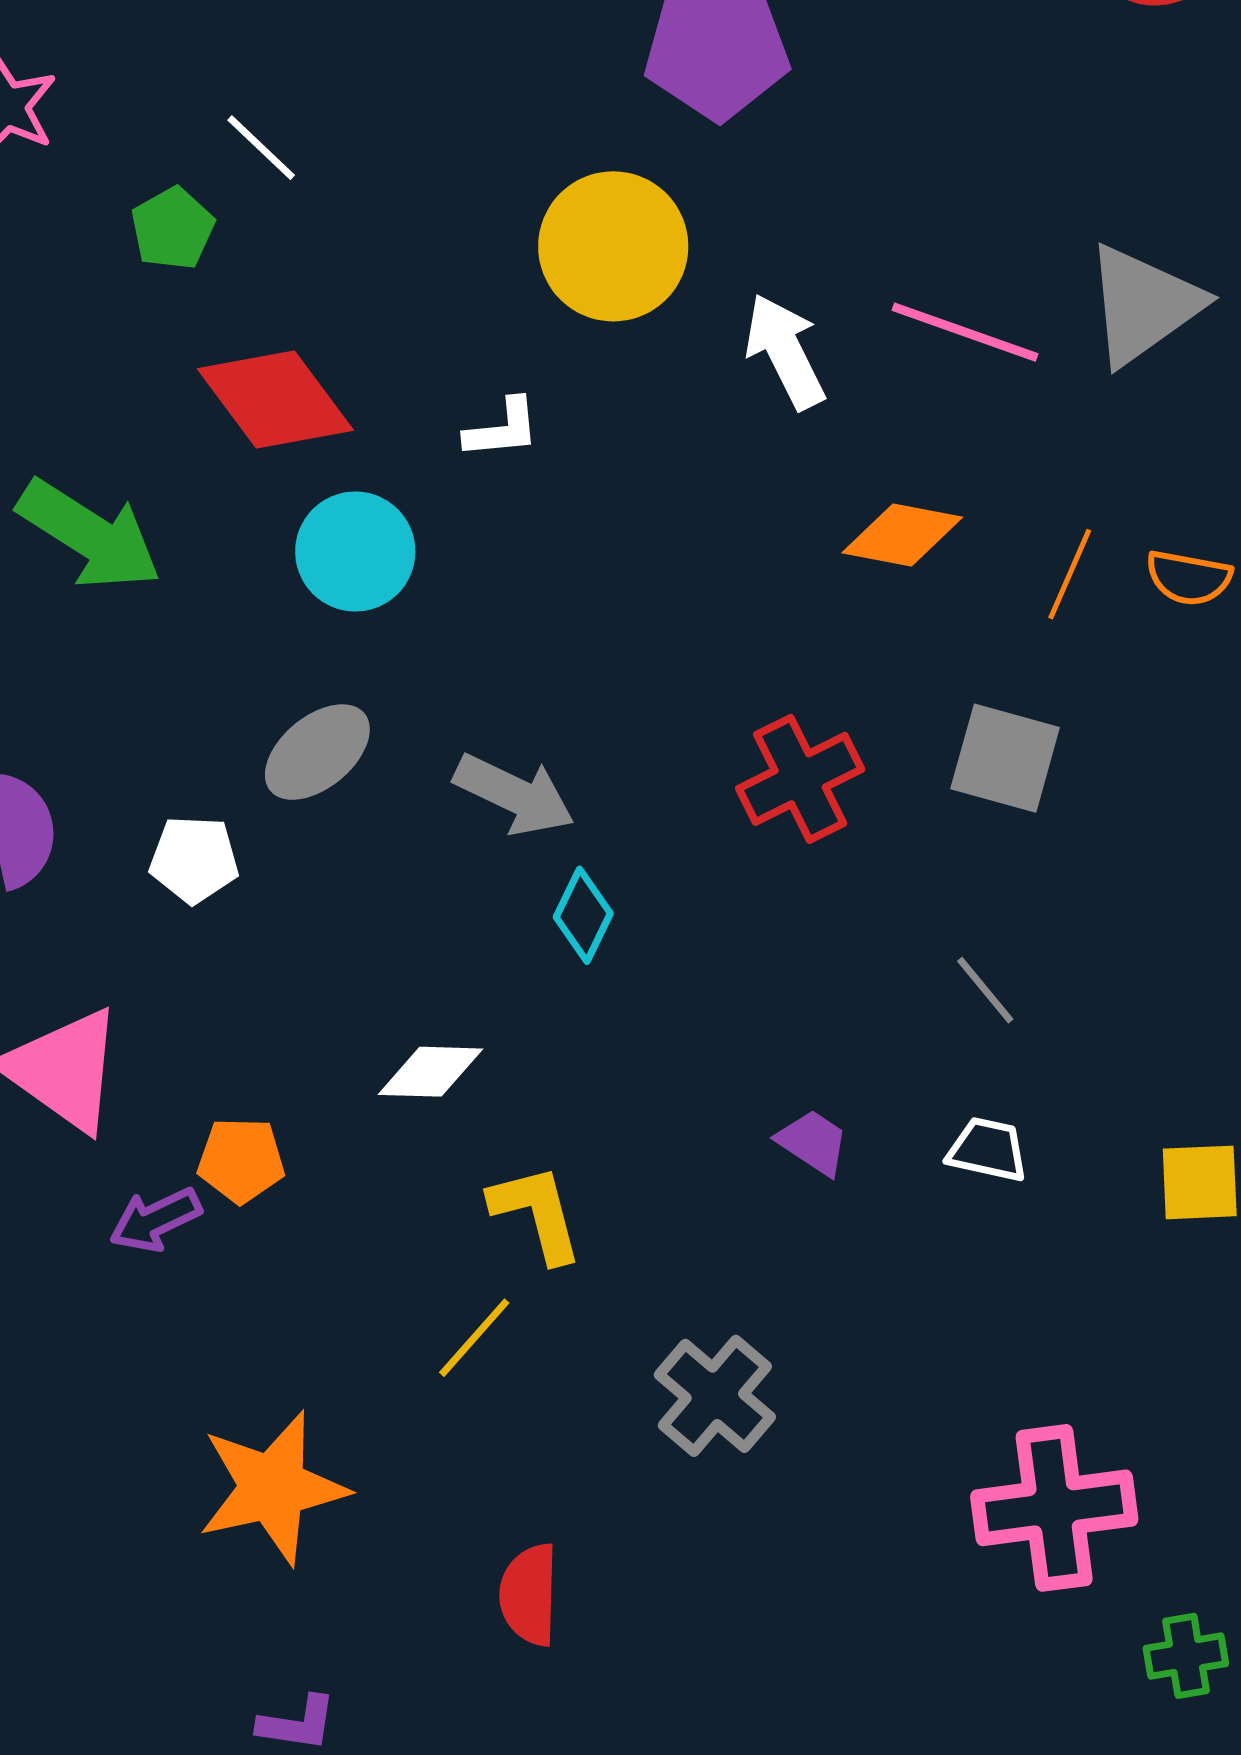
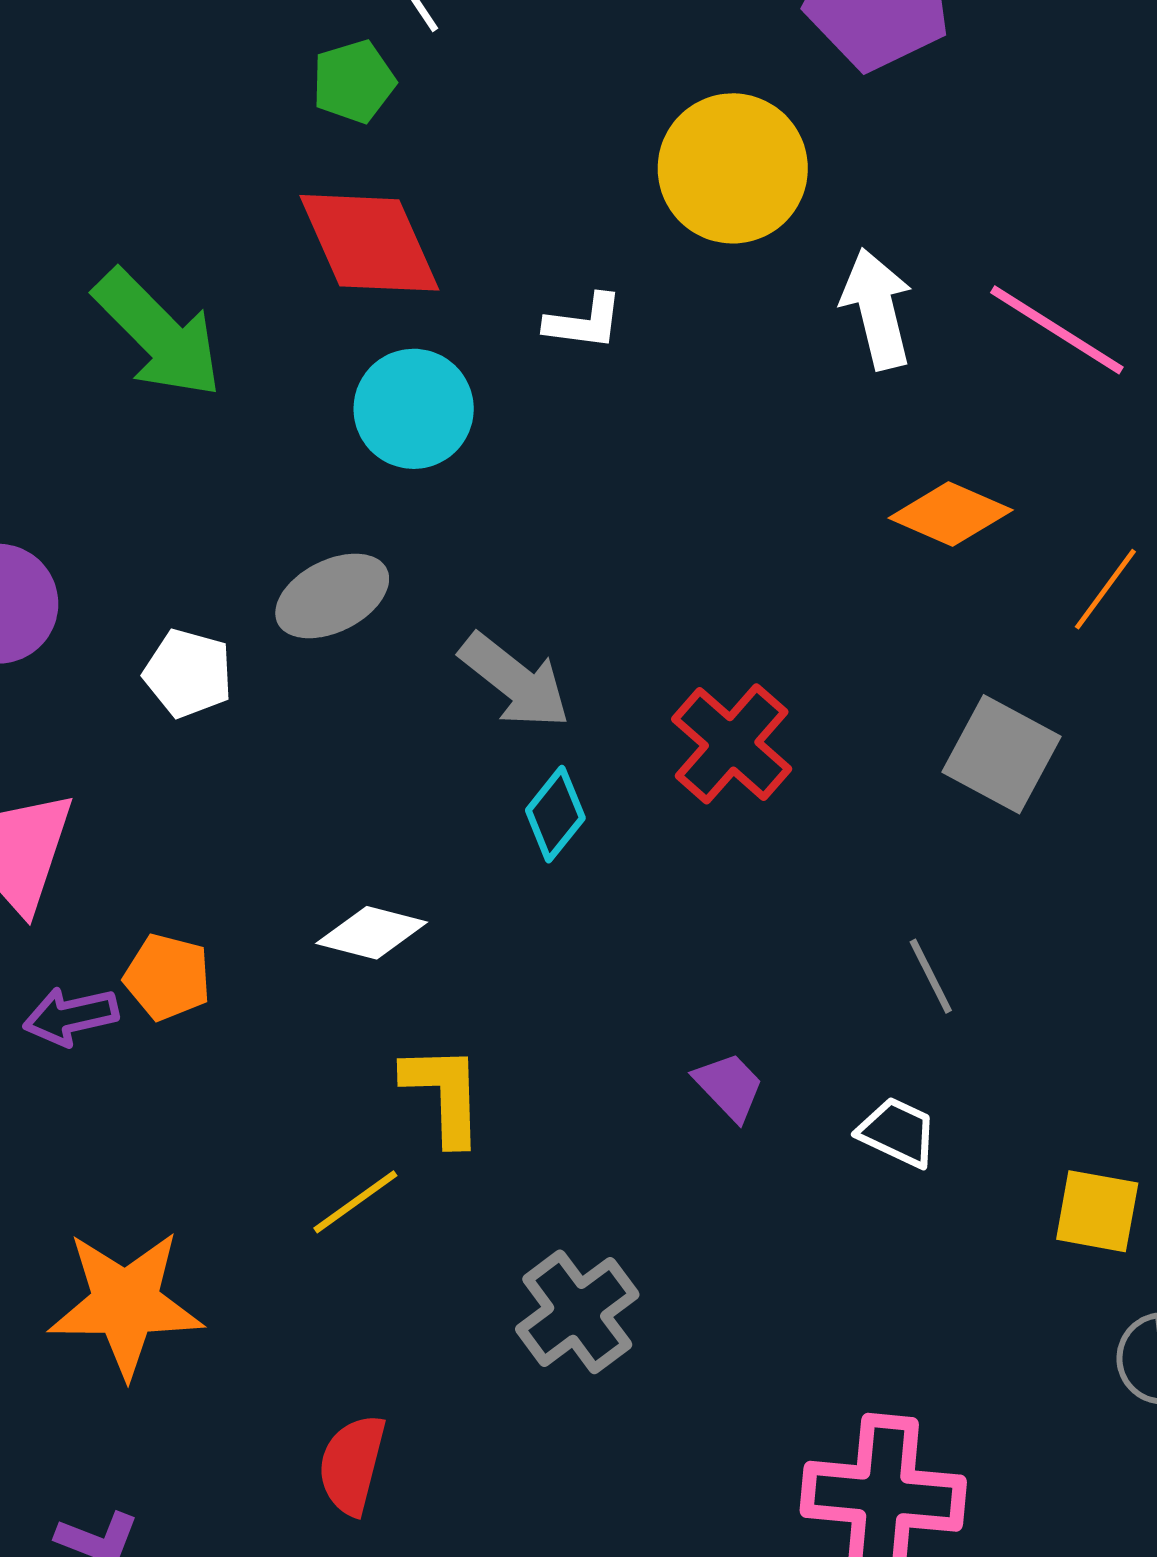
green pentagon: (172, 229) -> (354, 82), moved
red cross: (800, 779) -> (732, 744), moved, turned -35

